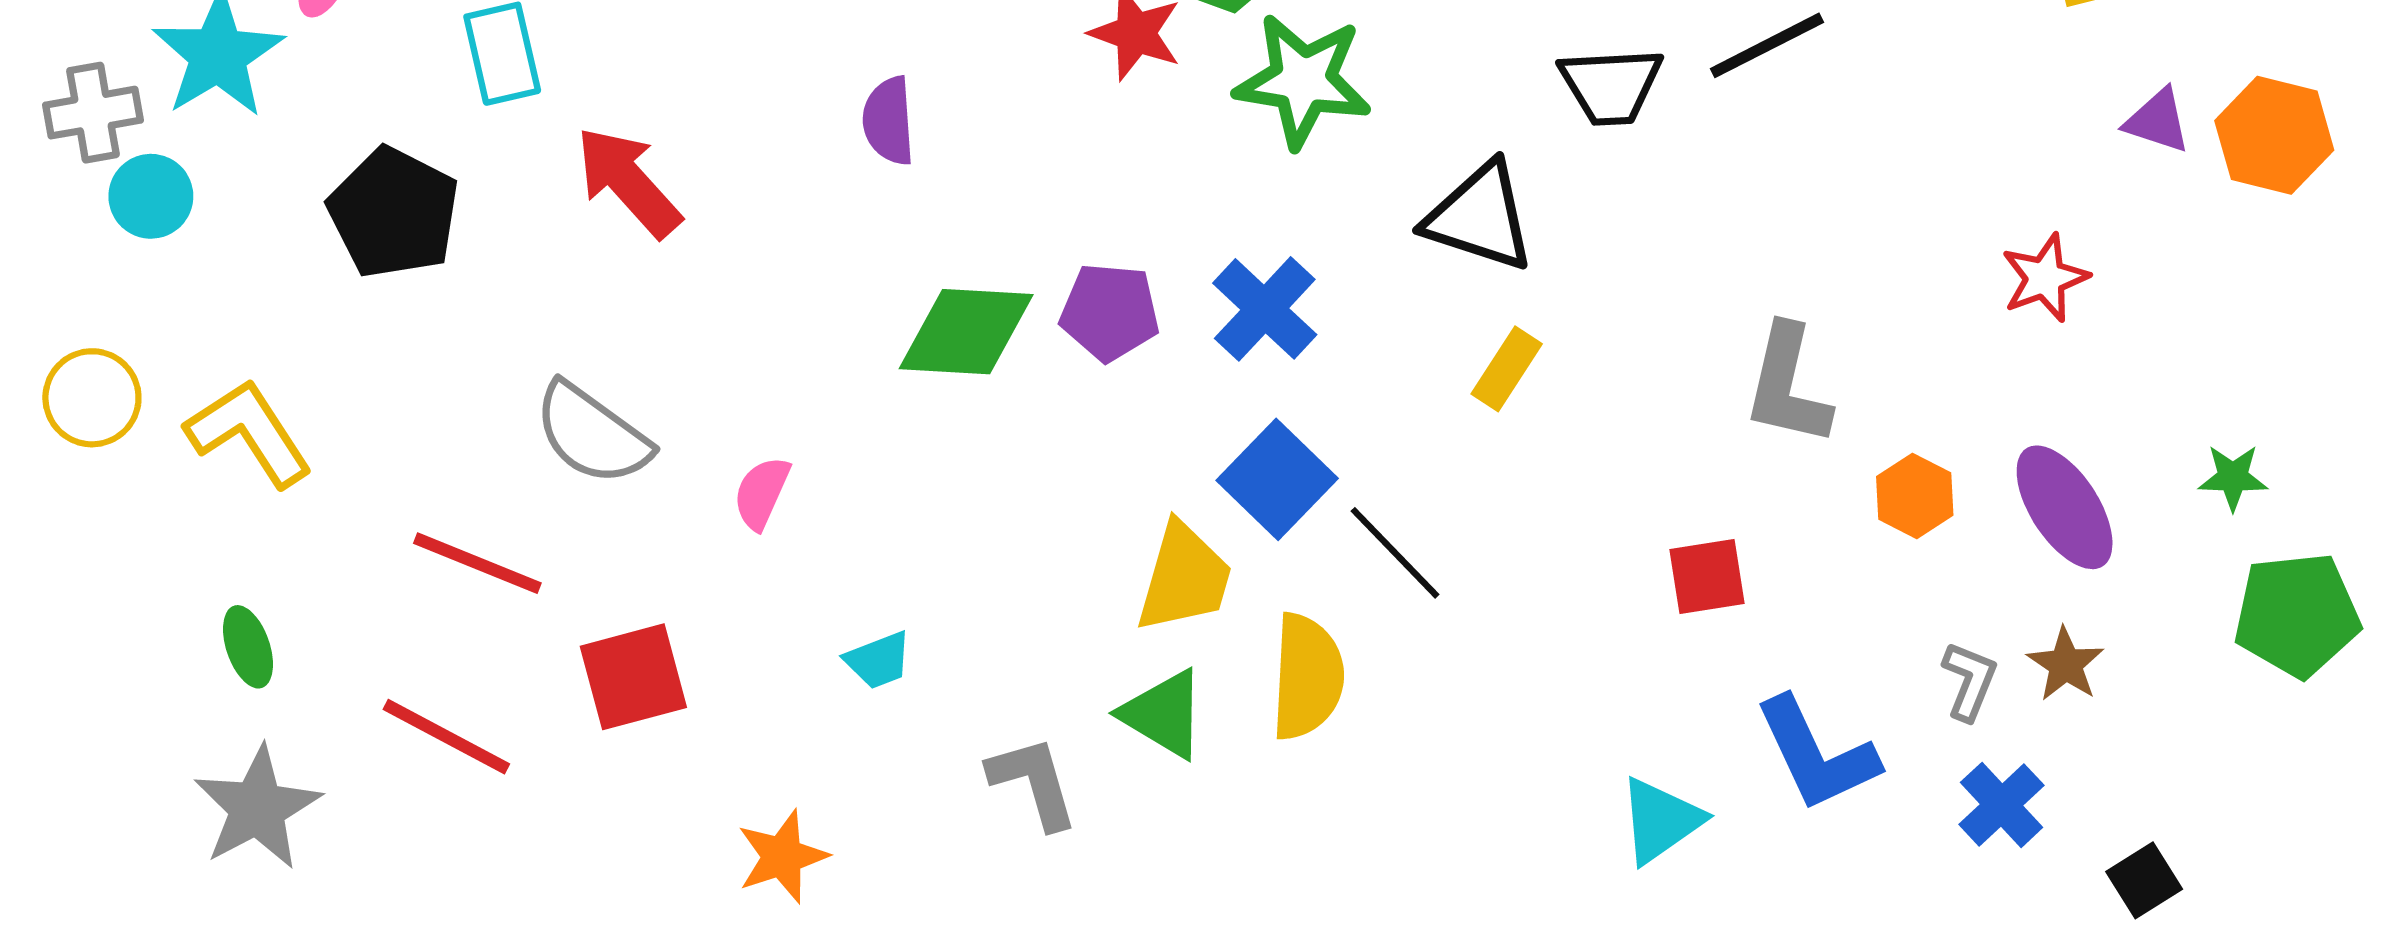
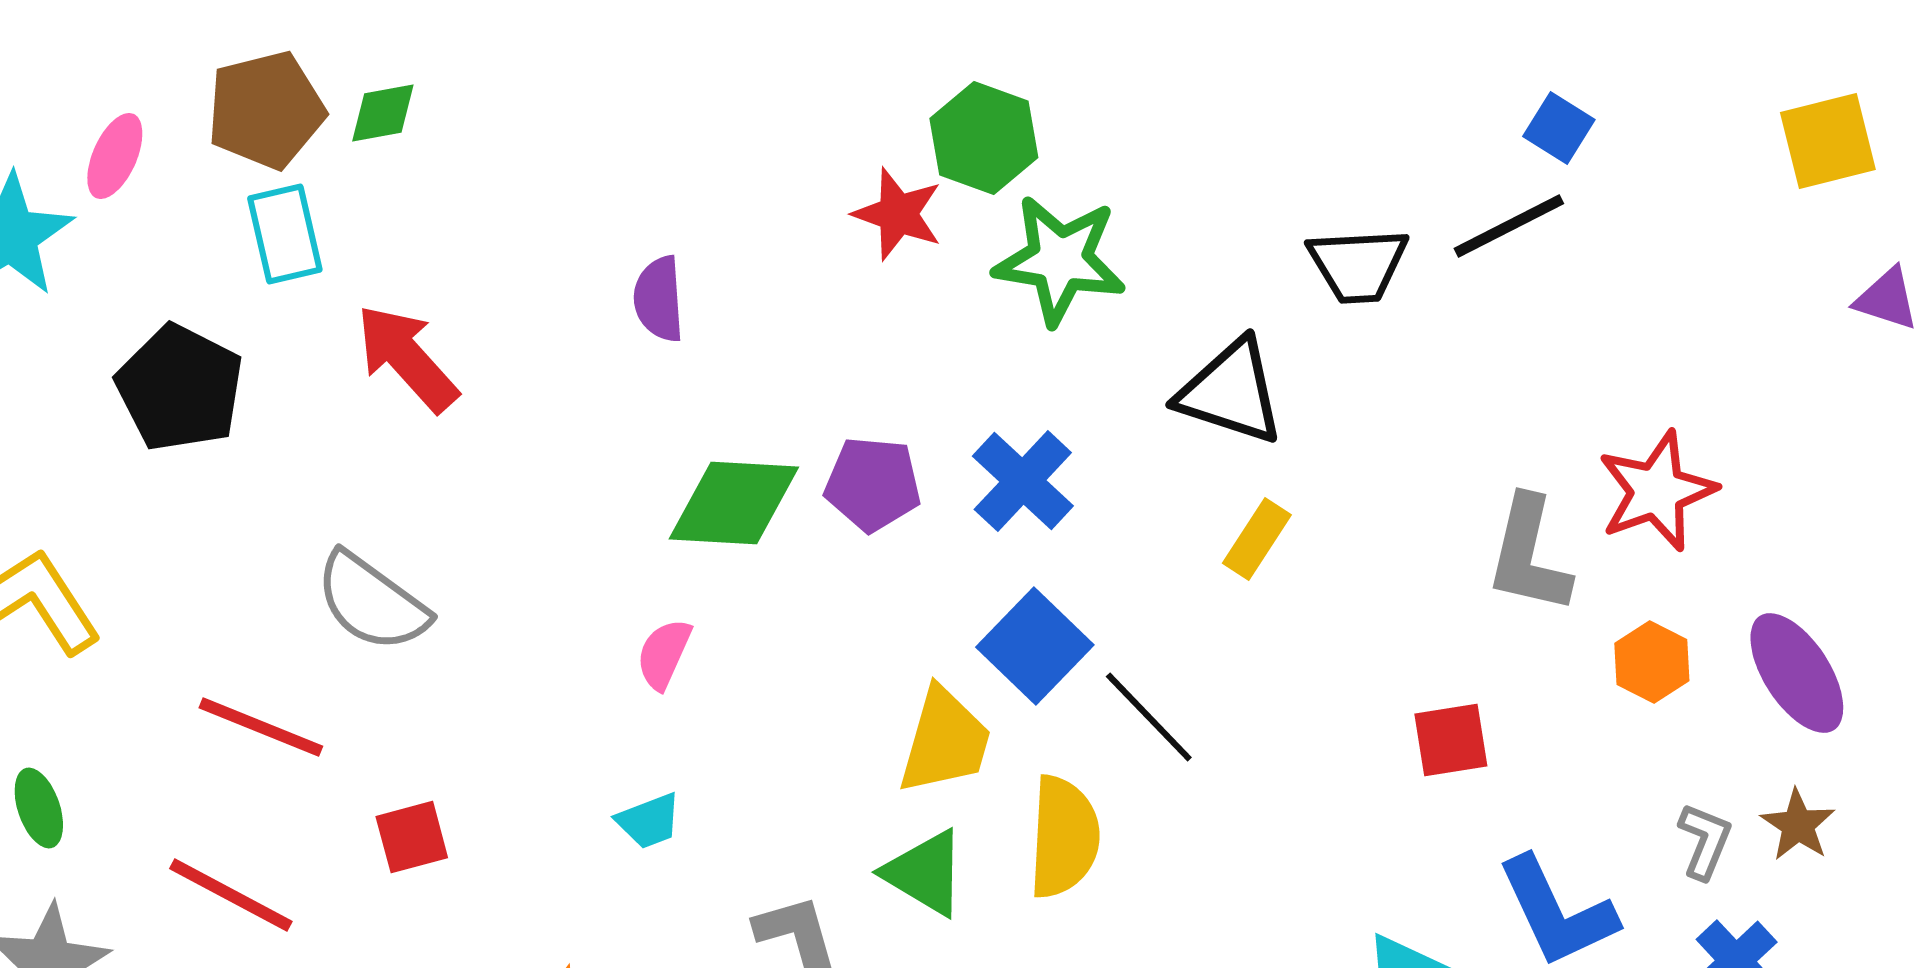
red star: (2045, 278) -> (1657, 491), moved, size x1.4
pink semicircle: (762, 493) -> (664, 654), moved
red square: (633, 677) -> (412, 837), size x0.7

